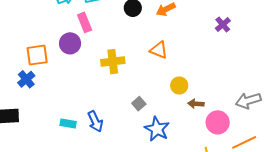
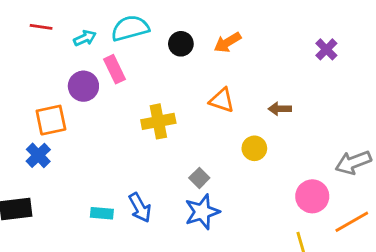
purple cross: (223, 25) -> (326, 49), moved
purple circle: (70, 43) -> (83, 86), moved
brown arrow: (196, 104) -> (280, 109), moved
blue star: (157, 129) -> (202, 212), moved, turned 30

